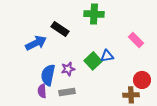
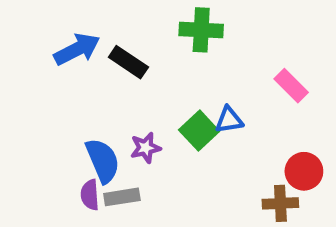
blue arrow: (36, 43) -> (77, 49), moved
blue semicircle: (48, 75) -> (103, 161), turned 145
gray rectangle: (67, 92) -> (122, 197), moved

